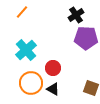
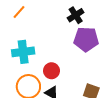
cyan cross: (26, 50) -> (23, 52), turned 35

